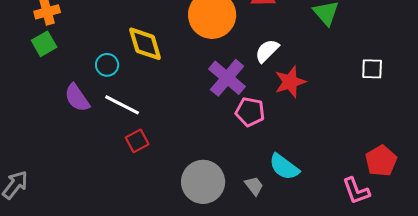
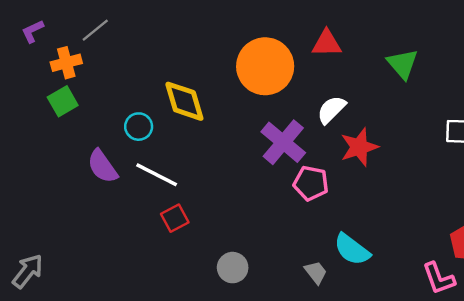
gray circle: (203, 182) -> (233, 268), moved, size x0.6

